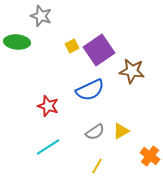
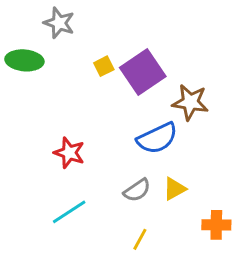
blue semicircle: (90, 90) -> (157, 138), moved
orange cross: (150, 156) -> (216, 225), turned -36

